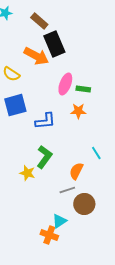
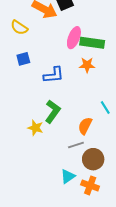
green rectangle: (83, 89) -> (92, 43), size x1.6
blue square: (15, 105) -> (23, 59), size x0.6
orange cross: (49, 235) -> (90, 185), moved

